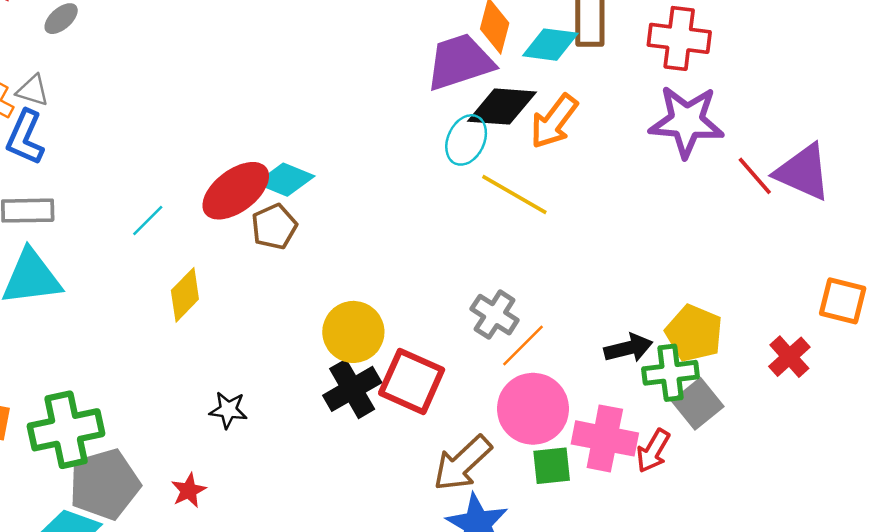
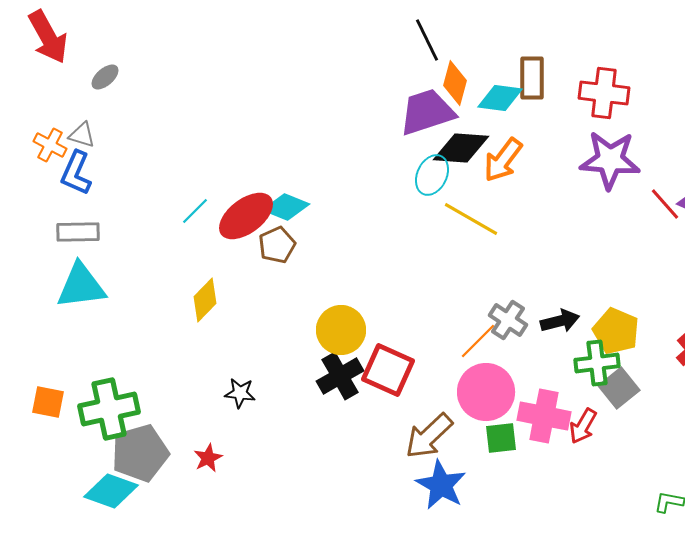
cyan line: (148, 220) -> (195, 211), moved
gray cross: (495, 315) -> (508, 320), moved
black arrow: (628, 348) -> (560, 321), moved

